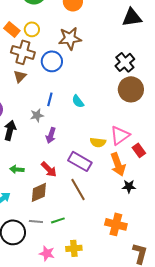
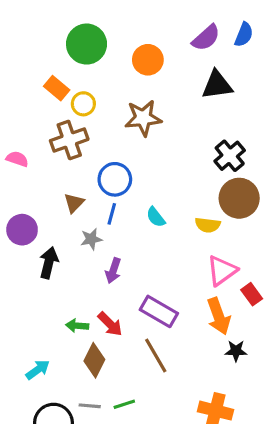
black triangle: (132, 17) -> (217, 85), moved
orange rectangle: (12, 29) -> (57, 88), moved
brown cross: (23, 52) -> (69, 140), turned -35
blue circle: (52, 61) -> (115, 179), moved
brown triangle: (20, 76) -> (74, 203), moved
yellow semicircle: (98, 142) -> (208, 225), moved
green arrow: (17, 169) -> (77, 326), moved
brown diamond: (39, 192) -> (94, 360), turned -40

